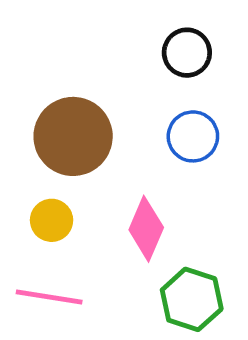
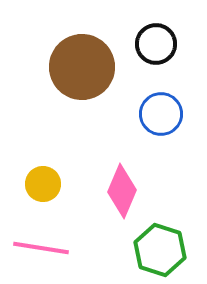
brown circle: (73, 136) -> (82, 67), moved

